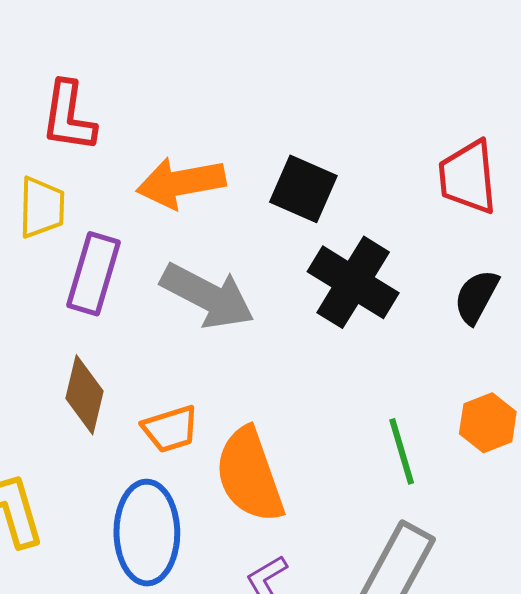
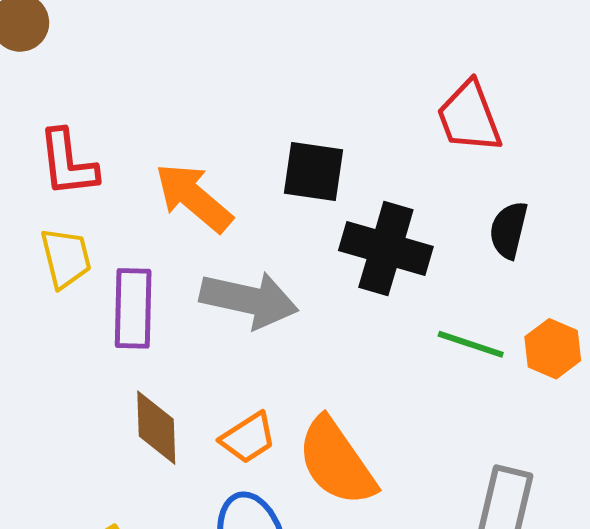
orange arrow: (181, 183) -> (194, 198), turned 66
green line: (402, 451) -> (471, 344), moved, turned -40

